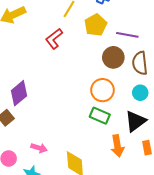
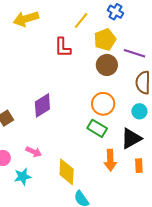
red L-shape: (54, 39) -> (63, 47), turned -60
brown circle: (113, 57) -> (107, 65), moved
purple diamond: (19, 93) -> (42, 105), moved

